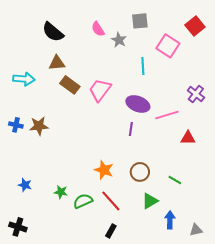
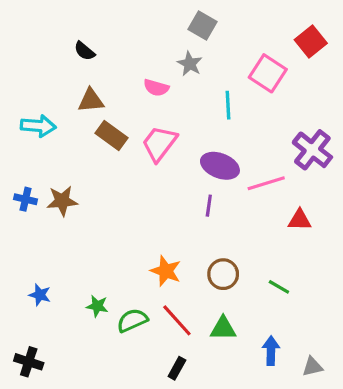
gray square: (140, 21) -> (202, 25), moved, turned 36
pink semicircle: (98, 29) -> (156, 88), moved, turned -42
black semicircle: (53, 32) -> (84, 51), size x0.6
purple cross: (196, 94) -> (312, 150), size x1.4
green triangle: (150, 201) -> (223, 328), moved, turned 30

